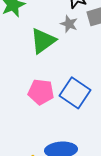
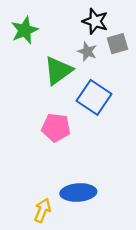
blue square: (75, 93) -> (94, 97), moved

